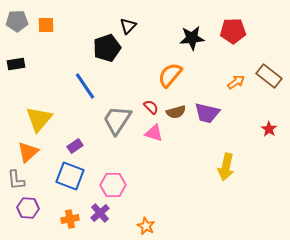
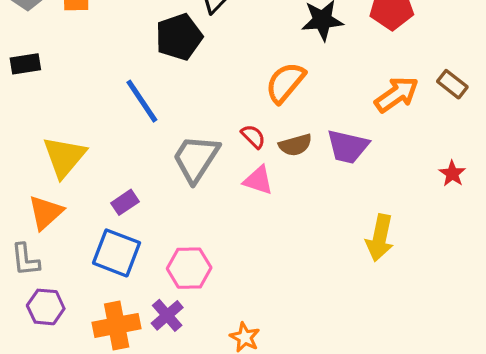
brown rectangle: (269, 76) -> (452, 84), size x0.7
orange arrow: (236, 82) -> (397, 94), size x1.5
orange cross: (70, 219) -> (117, 325), size x1.5

